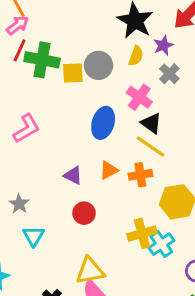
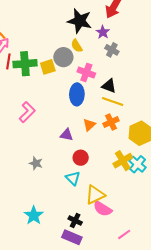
yellow semicircle: (136, 56) -> (77, 46), moved, turned 144
pink cross: (139, 97) -> (86, 72), moved
cyan triangle: (34, 236) -> (73, 178), moved

